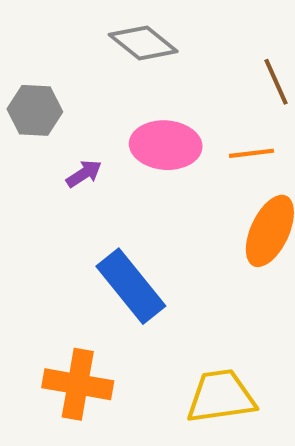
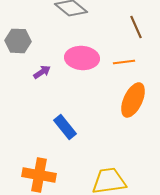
blue rectangle: (131, 286) -> (65, 127), size x0.7

